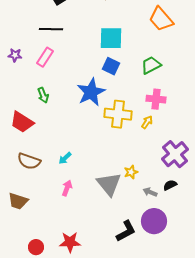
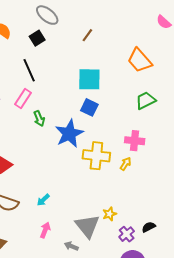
black line: (51, 29) -> (29, 70), turned 65
green trapezoid: (151, 65) -> (146, 100), moved
green arrow: (43, 95) -> (39, 119), moved
purple cross: (175, 154) -> (127, 234), moved, size x0.6
gray arrow: (150, 192) -> (71, 246), moved

